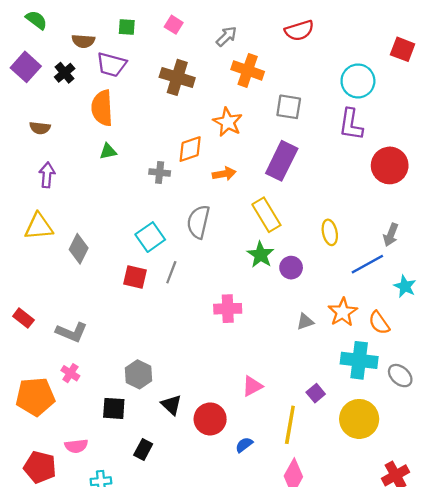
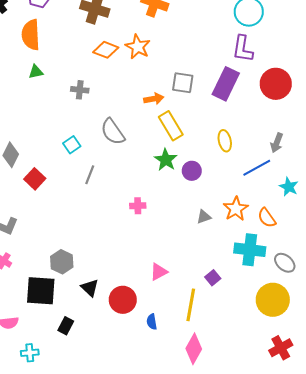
gray square: (289, 107) -> (183, 83), moved
orange diamond: (190, 149) -> (106, 50), moved, turned 40
purple rectangle: (282, 161) -> (226, 84), moved
orange arrow: (224, 174) -> (154, 99), moved
gray semicircle: (198, 222) -> (113, 132), turned -48
cyan square: (150, 237) -> (72, 145), size x0.7
red square: (135, 277) -> (35, 179), moved, turned 30
pink cross: (228, 309) -> (138, 206), size x0.7
black square: (114, 408) -> (41, 291), size x1.5
yellow circle: (359, 419) -> (273, 300), moved
blue semicircle: (244, 445) -> (152, 322), turned -63

